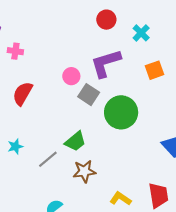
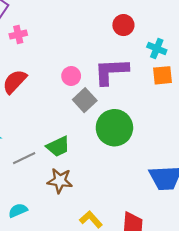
cyan cross: (141, 33) -> (157, 49), turned -36
pink cross: (15, 51) -> (18, 35), turned -35
orange square: (155, 70) -> (162, 75), moved

